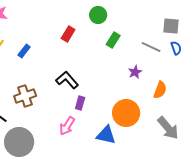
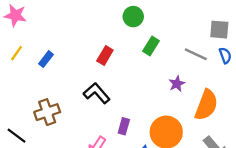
red rectangle: (68, 34) -> (105, 55), moved
orange semicircle: (160, 90) -> (206, 105), size x1.5
purple rectangle: (80, 103) -> (124, 126), moved

